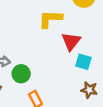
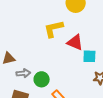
red triangle: (71, 41) -> (75, 42), turned -30

